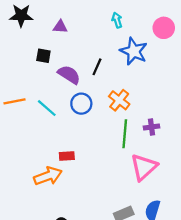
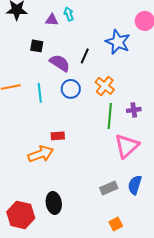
cyan arrow: (117, 20) -> (69, 14), moved
cyan line: (47, 108) -> (40, 93), turned 42

